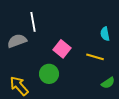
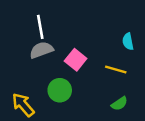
gray semicircle: (17, 41) -> (41, 50), moved
green semicircle: (108, 83) -> (119, 104), moved

